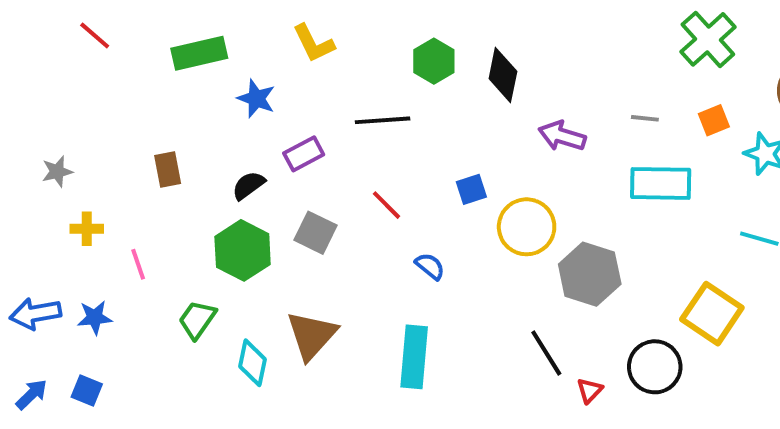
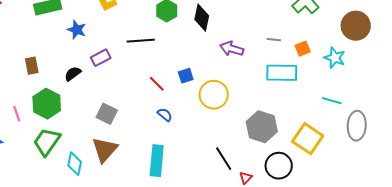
orange square: (714, 120) -> (303, 49), moved
red line: (387, 205) -> (157, 84), moved
gray square: (316, 233) -> (107, 114), moved
green hexagon: (243, 250) -> (47, 104), moved
gray hexagon: (590, 274) -> (262, 127), moved
green trapezoid: (197, 319) -> (47, 142), size x1.4

